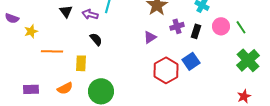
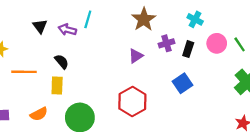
black semicircle: (96, 39) -> (62, 62), moved
red hexagon: (166, 70) -> (132, 102), moved

